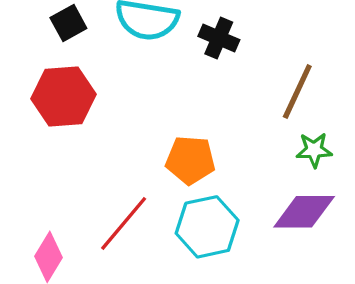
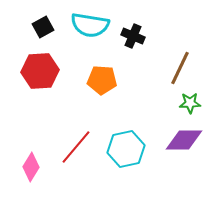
orange pentagon: (190, 160) -> (102, 80), moved

